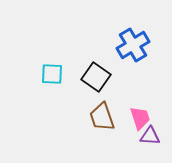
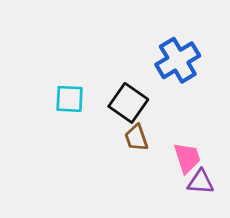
brown trapezoid: (102, 117) -> (136, 138), moved, size x0.7

